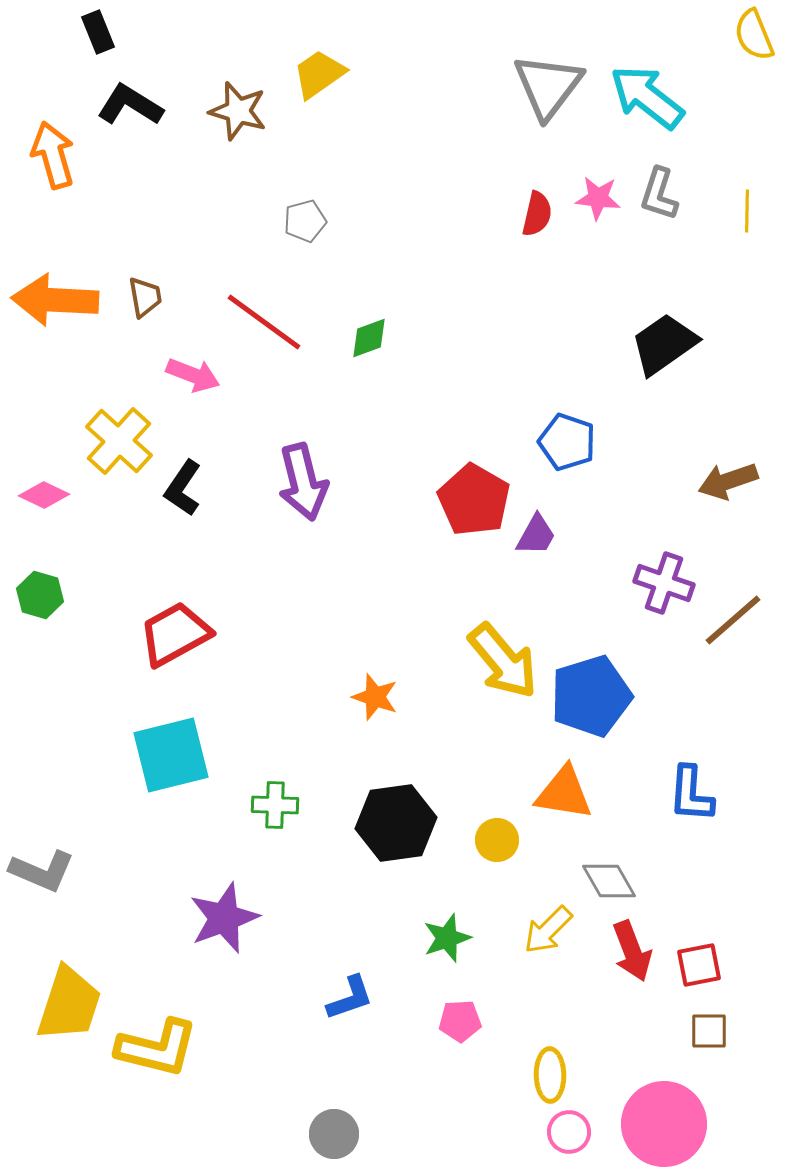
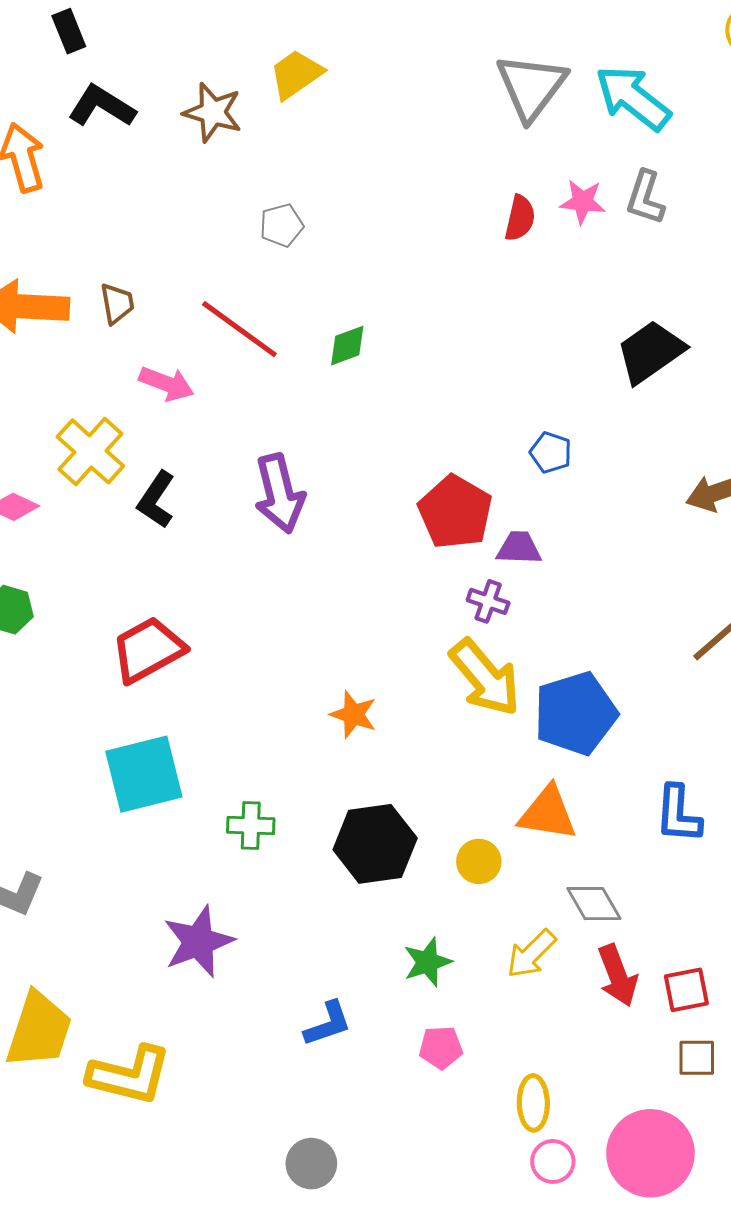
blue pentagon: (567, 442) -> (551, 452), size x0.7
purple trapezoid: (536, 535) -> (519, 548), turned -117
purple cross: (664, 583) -> (488, 601), moved, size x0.7

